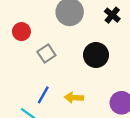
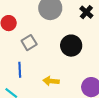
blue line: (43, 95) -> (20, 70), moved, turned -35

